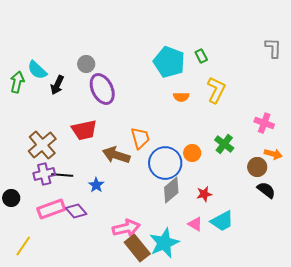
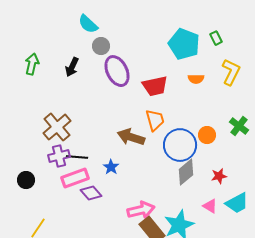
cyan semicircle: (37, 70) -> (88, 24), moved
red trapezoid: (84, 130) -> (155, 86), moved
pink rectangle: (51, 209) -> (75, 178), moved

